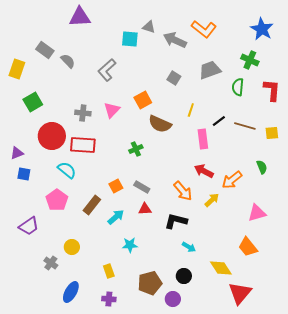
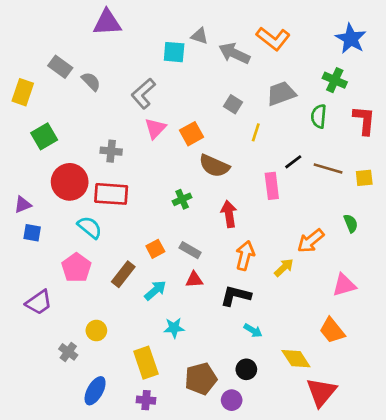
pink triangle: (112, 110) -> (155, 128), moved
yellow line: (191, 110) -> (256, 132), moved
red arrow: (204, 171) -> (229, 214), moved, turned 54
orange arrow: (183, 191) -> (245, 256), turned -125
yellow rectangle: (109, 271) -> (146, 363), size x1.6

